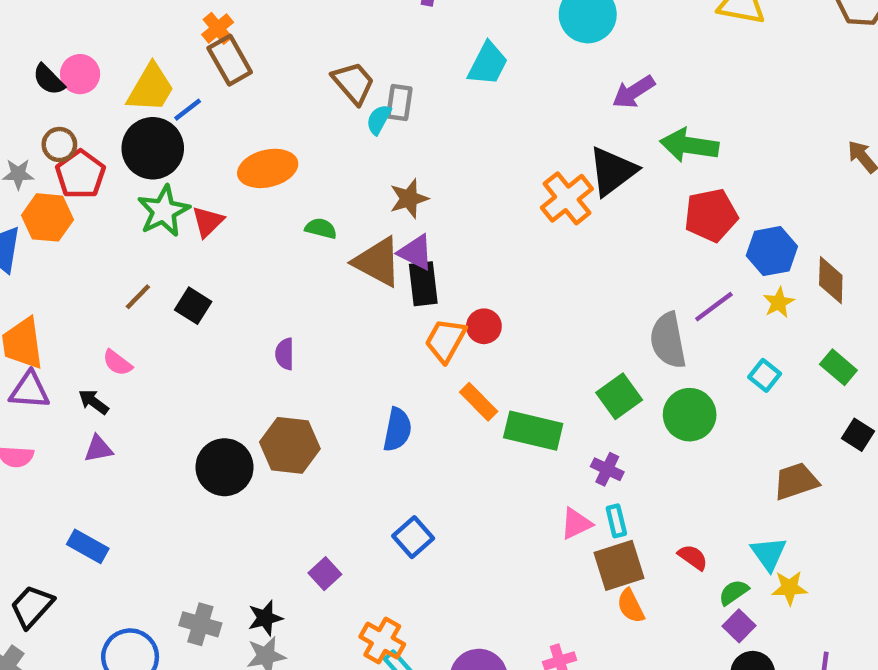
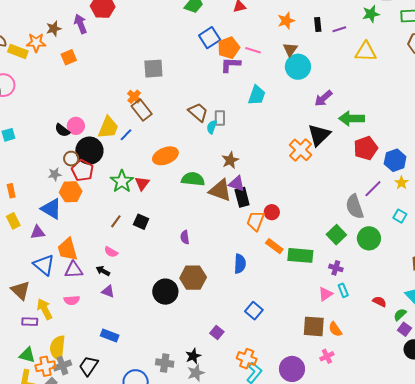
black circle: (153, 148) -> (89, 151), moved
green semicircle: (321, 228) -> (193, 179), size x1.6
purple triangle: (98, 449) -> (108, 291), turned 40
brown square: (619, 565) -> (314, 326), moved, turned 30
orange semicircle: (631, 606) -> (335, 329), moved

